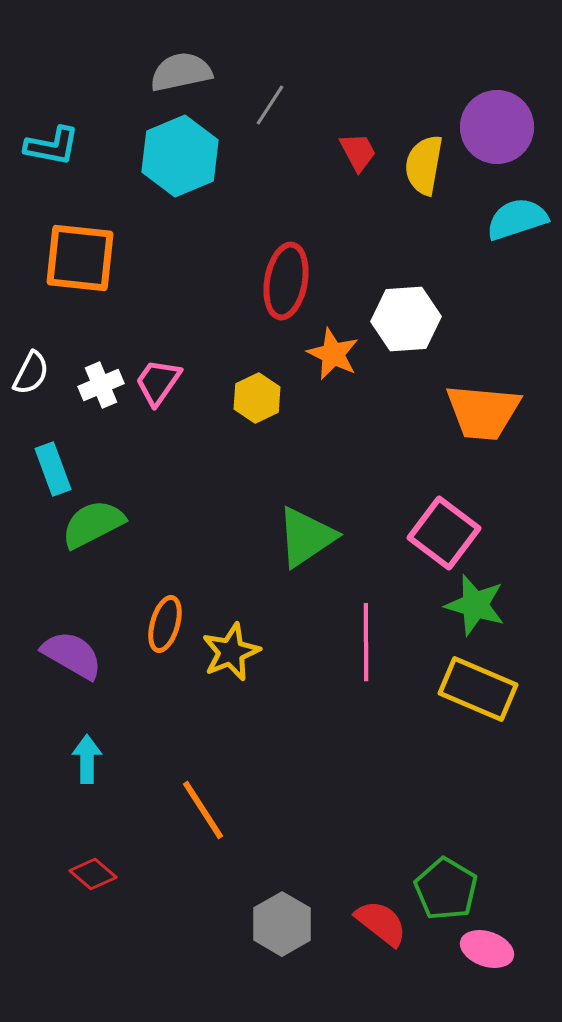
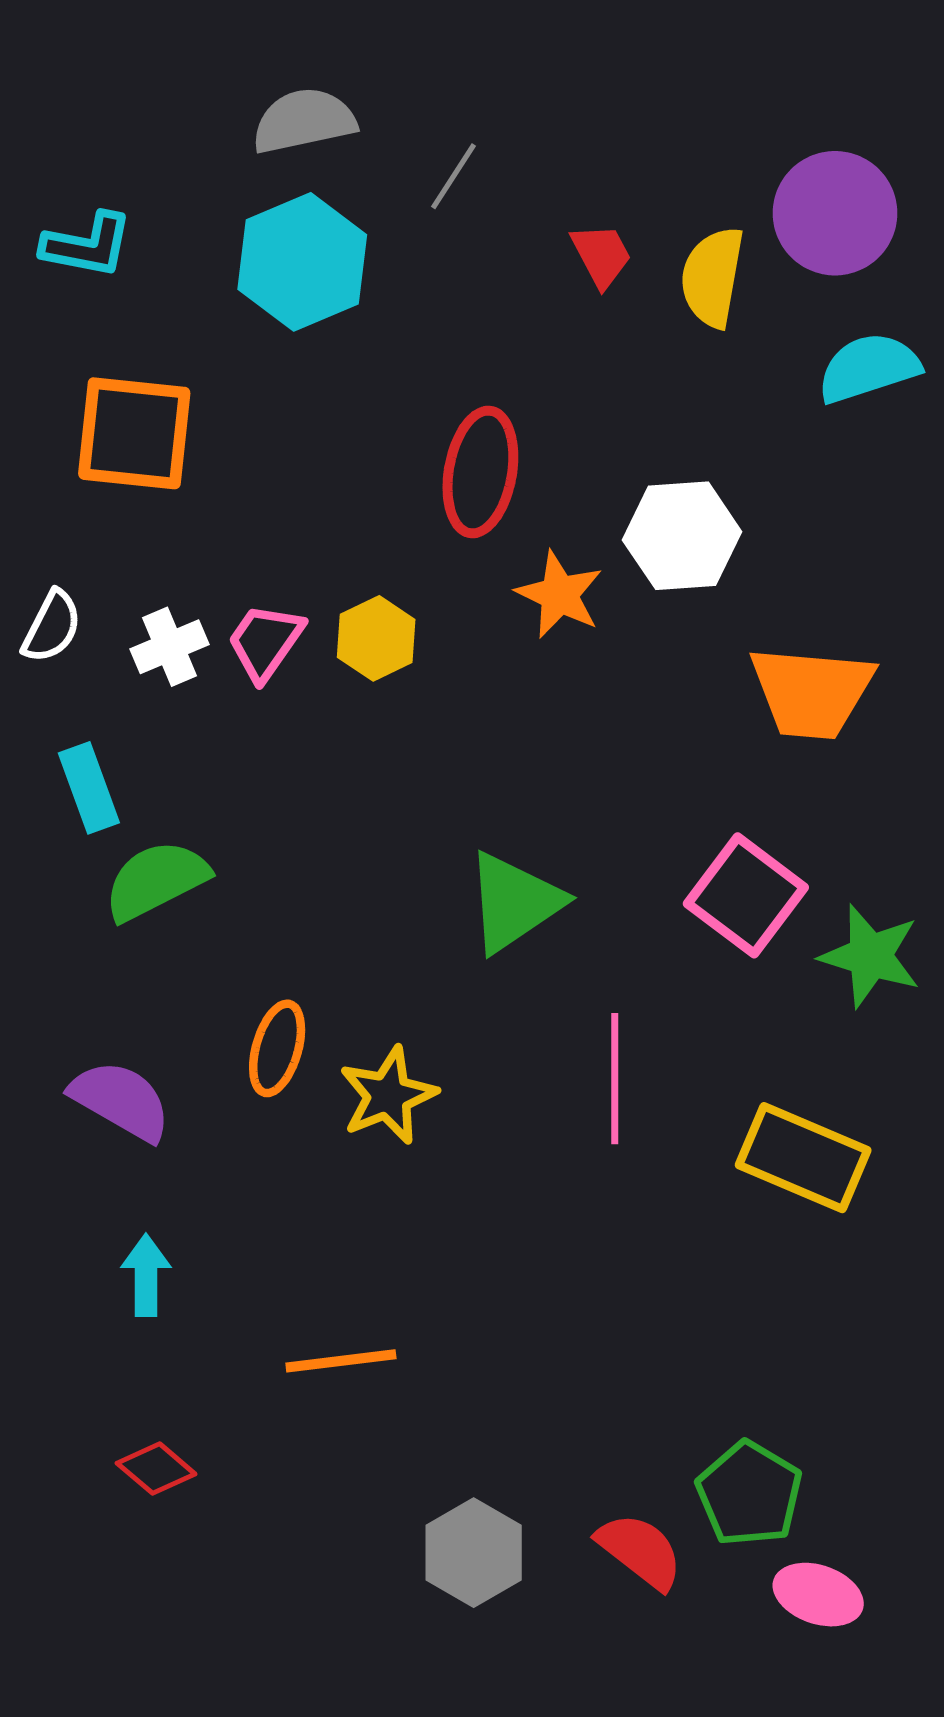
yellow hexagon: (257, 398) -> (376, 638), moved
green star: (475, 605) -> (870, 956), moved
orange line: (203, 810) -> (341, 1361), turned -64

